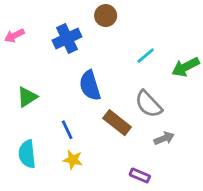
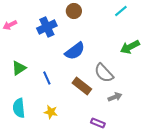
cyan line: (146, 56) -> (121, 11), moved
blue semicircle: (90, 86) -> (75, 51), moved, turned -110
blue line: (67, 130) -> (47, 78), moved

